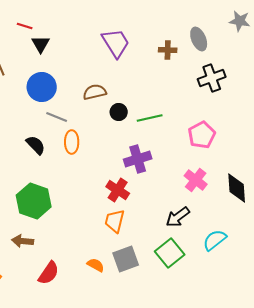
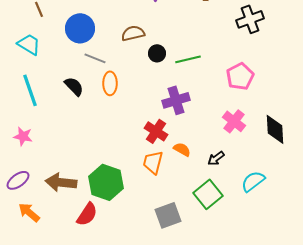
green hexagon: (34, 201) -> (106, 182), moved
black arrow: (178, 217) -> (216, 158), size x0.7
brown arrow: (23, 241) -> (61, 182), size x1.4
gray square: (126, 259) -> (168, 215), moved
orange semicircle: (96, 265) -> (182, 149), moved

